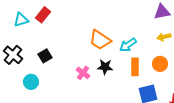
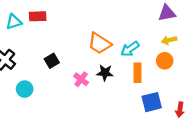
red rectangle: (43, 15) -> (38, 16), turned 49
black square: (45, 56) -> (52, 61), moved
orange circle: (160, 64) -> (165, 61), moved

